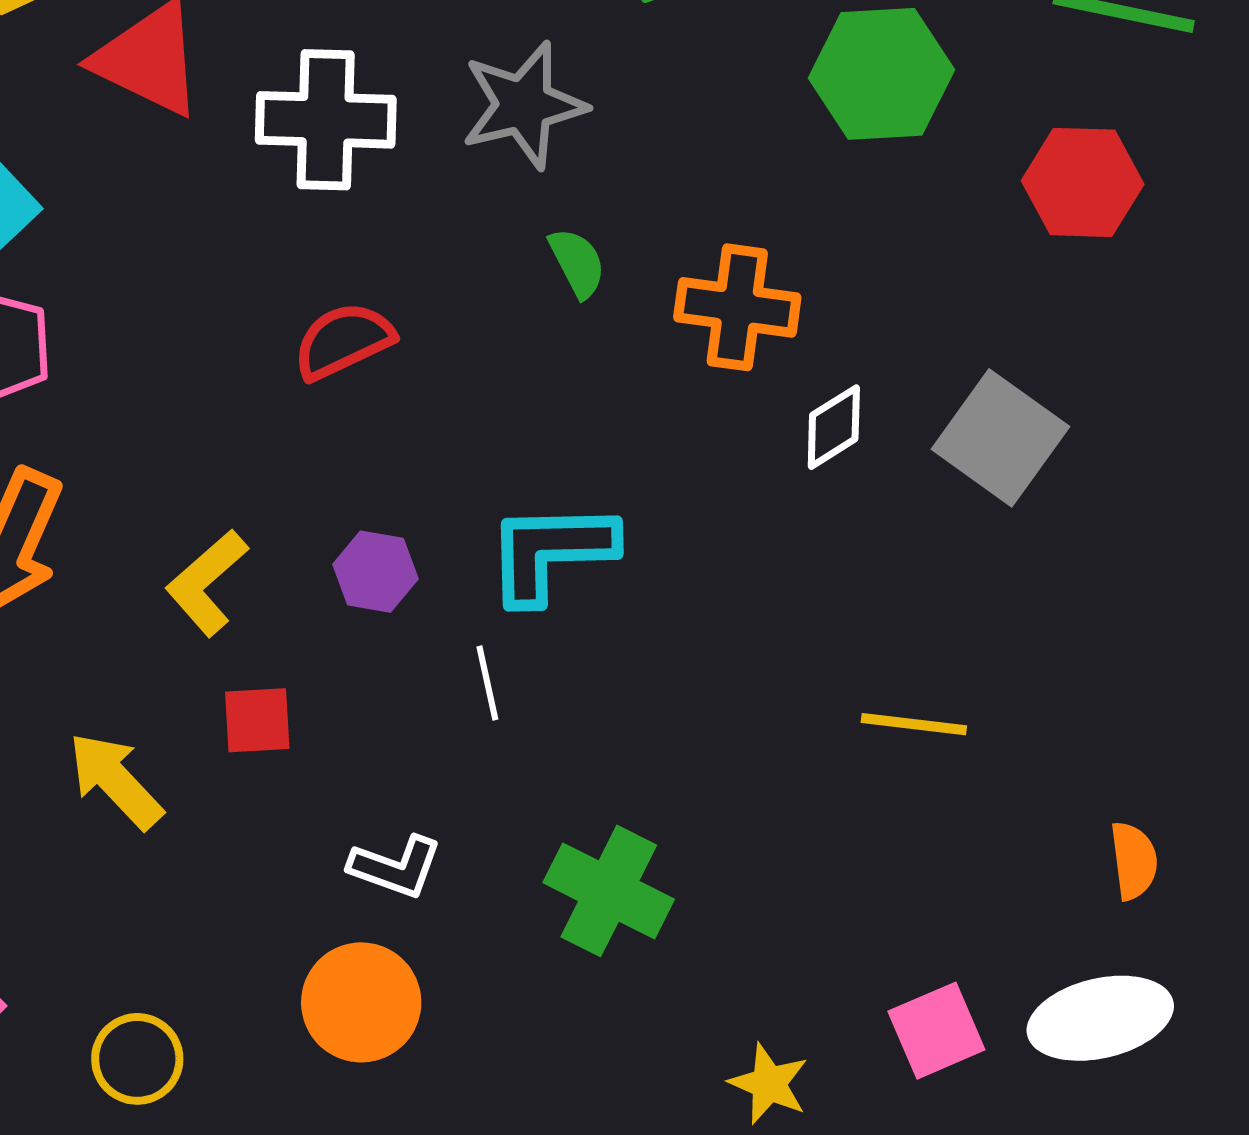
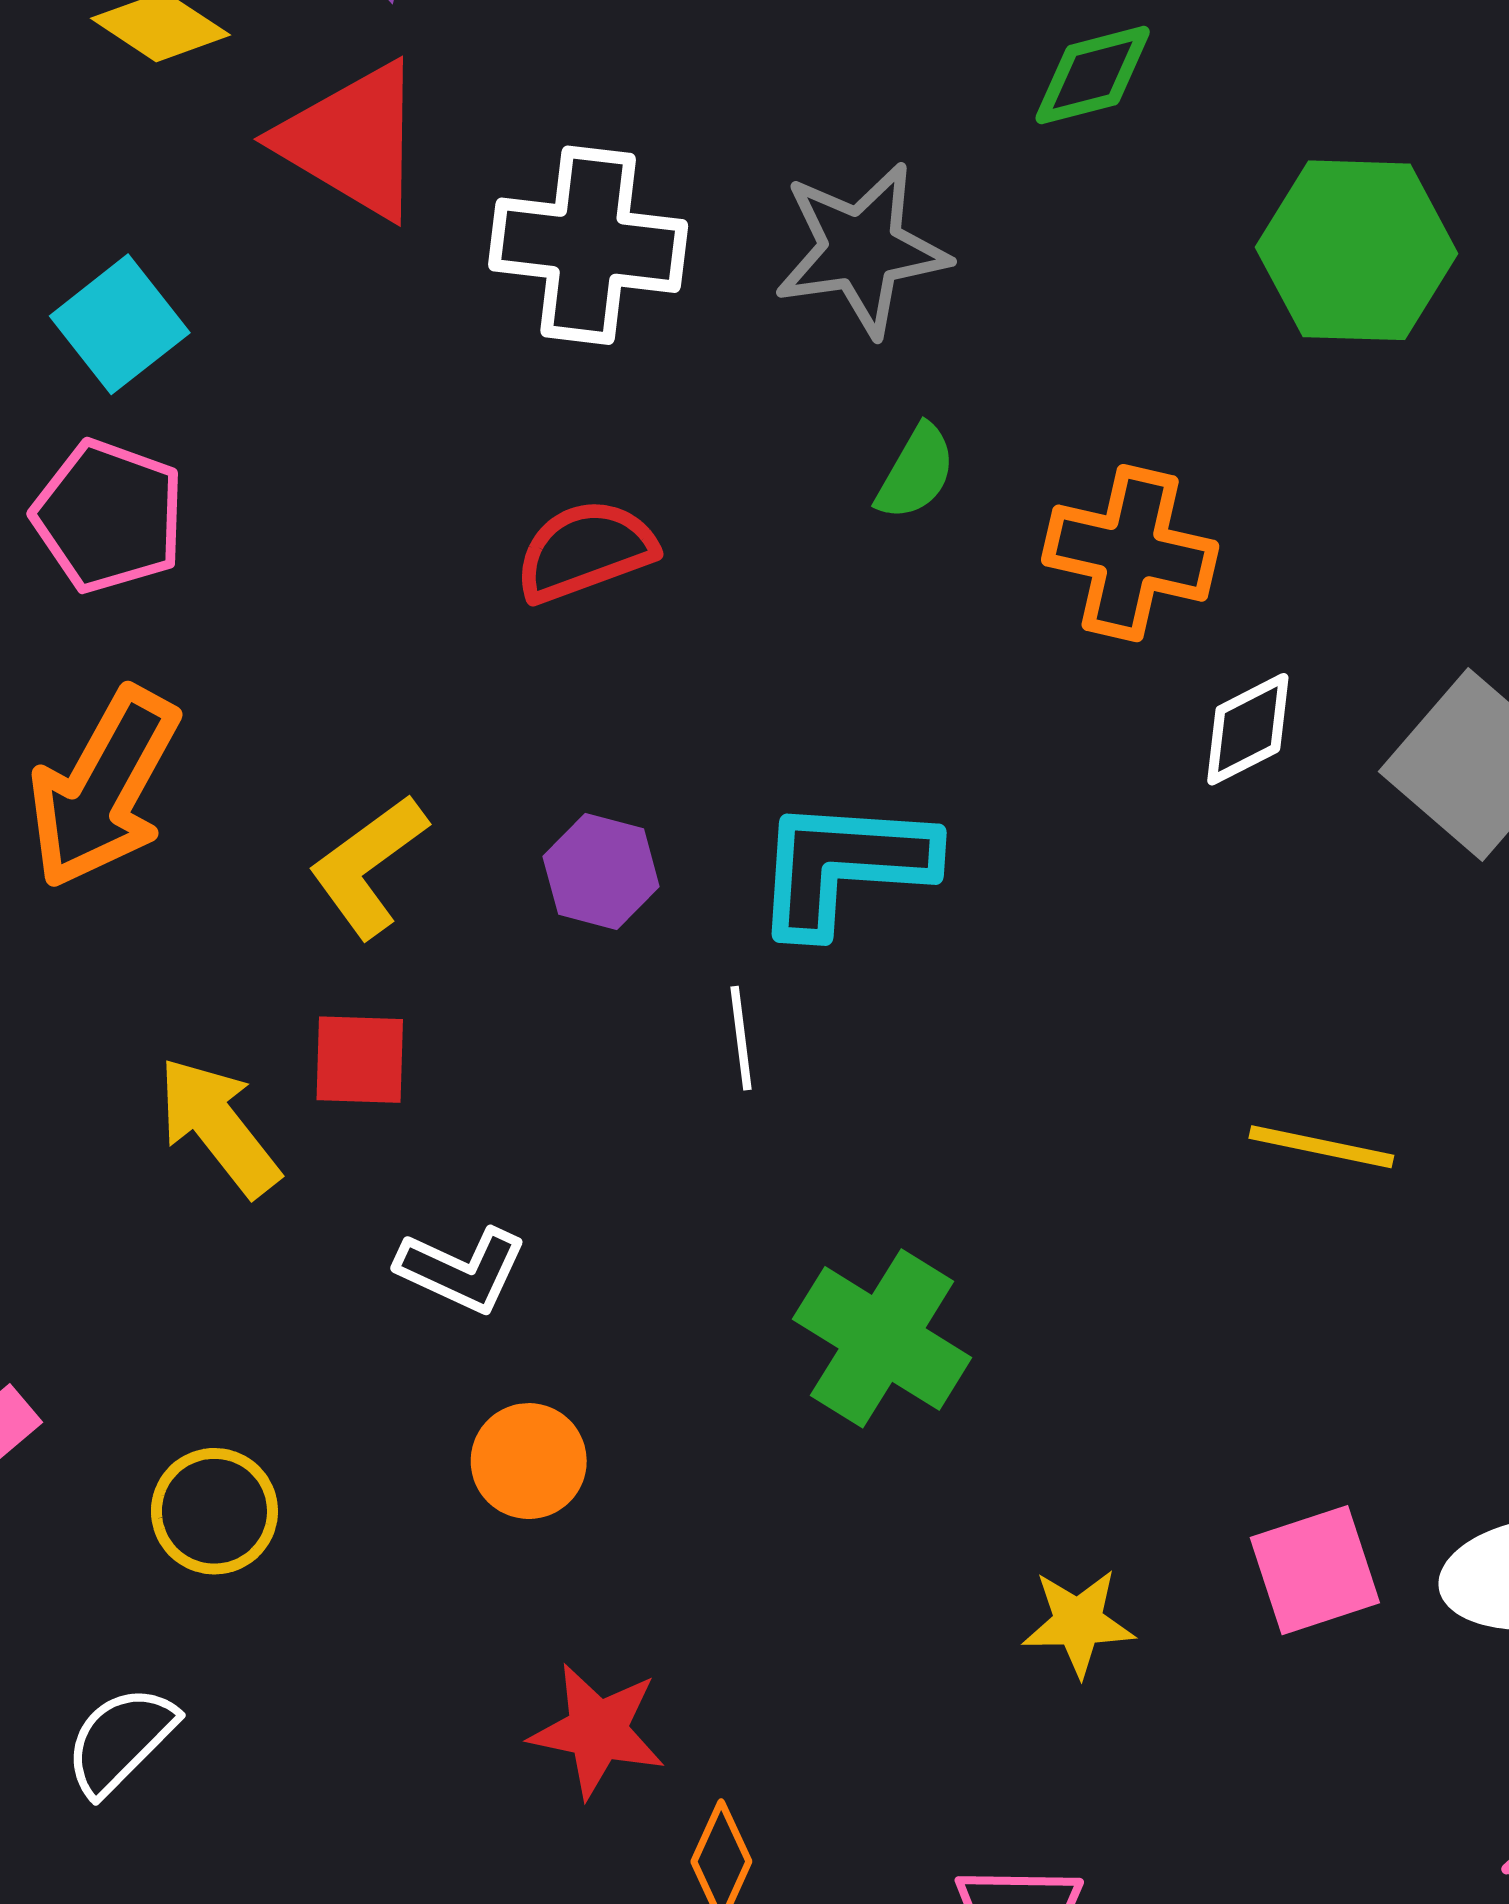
green semicircle: (577, 263) -> (916, 472), turned 52
red square: (257, 720) -> (360, 1060), moved
white L-shape: (396, 867) -> (462, 1270), moved
orange circle: (361, 1002) -> (529, 1461), size x0.7
yellow star: (769, 1084) -> (1078, 1623), turned -30

